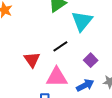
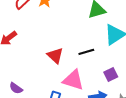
red triangle: (32, 60) -> (55, 56), turned -30

